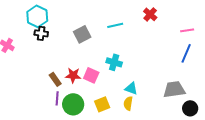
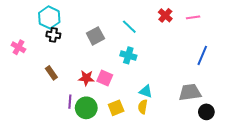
cyan line: (115, 25) -> (129, 27), turned 56
pink line: (187, 30) -> (193, 17), moved
cyan cross: (114, 62) -> (128, 55), moved
brown rectangle: (55, 79) -> (51, 73), moved

